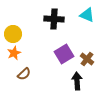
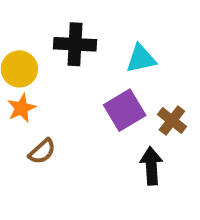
cyan triangle: (87, 15) -> (141, 59), moved, turned -35
black cross: (54, 19) -> (75, 44), moved

